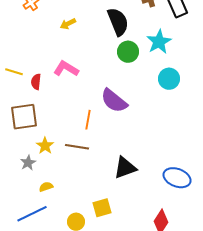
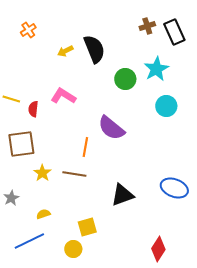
black semicircle: (118, 22) -> (94, 49), moved
gray star: (28, 163) -> (11, 198), moved
blue ellipse: (177, 178) -> (174, 188), moved
yellow square: (102, 208) -> (87, 227), moved

